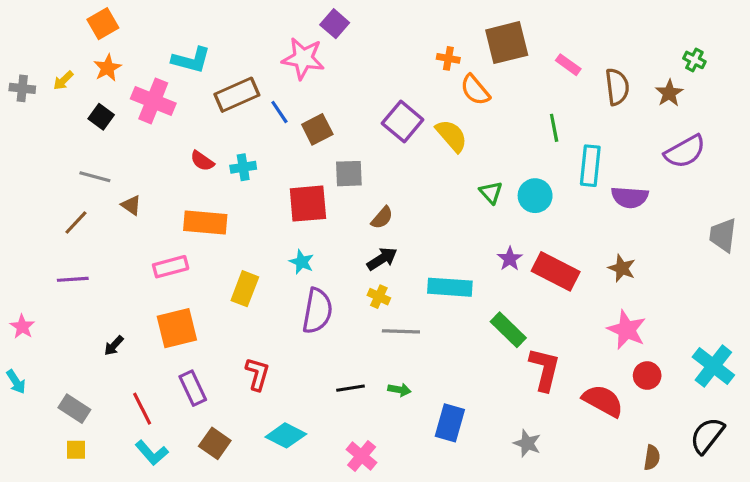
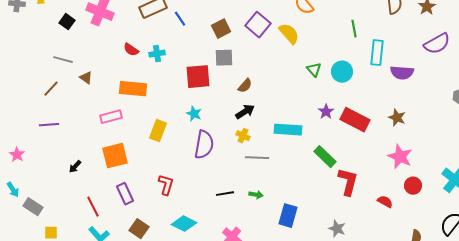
brown square: (317, 129) -> (221, 29), moved
red semicircle: (603, 401) -> (385, 202), size x0.6
gray rectangle: (74, 409) -> (33, 207), moved

